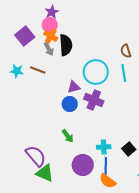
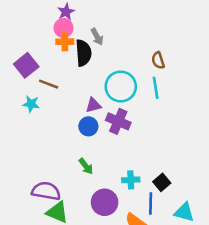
purple square: (25, 36) -> (26, 65), moved
orange cross: (51, 36) -> (65, 42), turned -32
gray arrow: (49, 49) -> (97, 37), moved
cyan star: (17, 71) -> (31, 104), moved
purple semicircle: (36, 156) -> (46, 191), turned -40
blue line: (106, 166) -> (151, 204), moved

